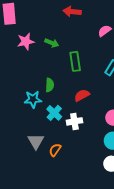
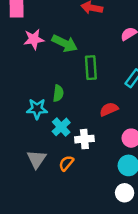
green arrow: (52, 43) -> (65, 43), size x1.5
red semicircle: (82, 95) -> (109, 109), moved
orange semicircle: (55, 150) -> (66, 163), moved

